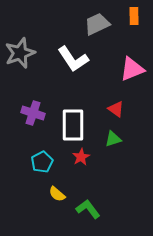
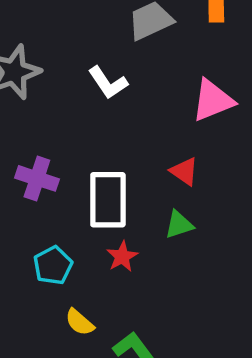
white L-shape: (73, 59) -> (108, 83), size x0.7

